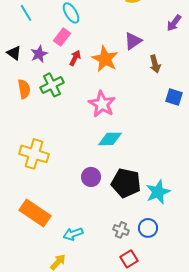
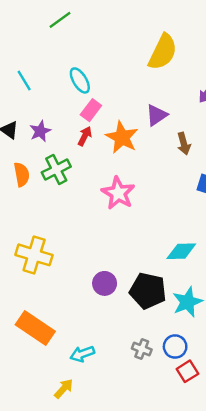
pink rectangle: (62, 37) -> (91, 110), moved
cyan diamond: (110, 139) -> (181, 251), moved
red square: (129, 259) -> (187, 371), moved

